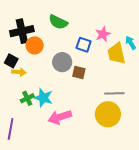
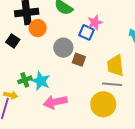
pink star: (103, 34) -> (95, 22), moved
yellow trapezoid: (116, 53) -> (115, 66), moved
yellow arrow: (19, 72) -> (11, 95), moved

